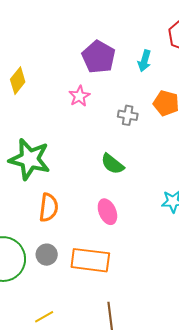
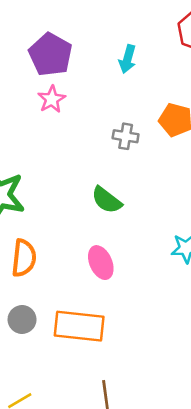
purple pentagon: (99, 57) -> (51, 55), moved
cyan arrow: (144, 61) -> (128, 59), moved
pink star: (79, 96) -> (52, 99), moved

